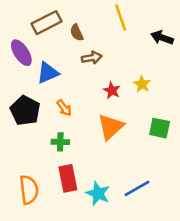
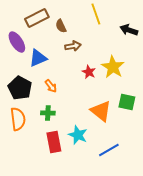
yellow star: (142, 84) -> (113, 67), size x1.6
orange triangle: (111, 127) -> (101, 111), moved, turned -40
orange semicircle: (29, 190) -> (18, 119), moved
cyan star: (98, 193) -> (78, 135), moved

